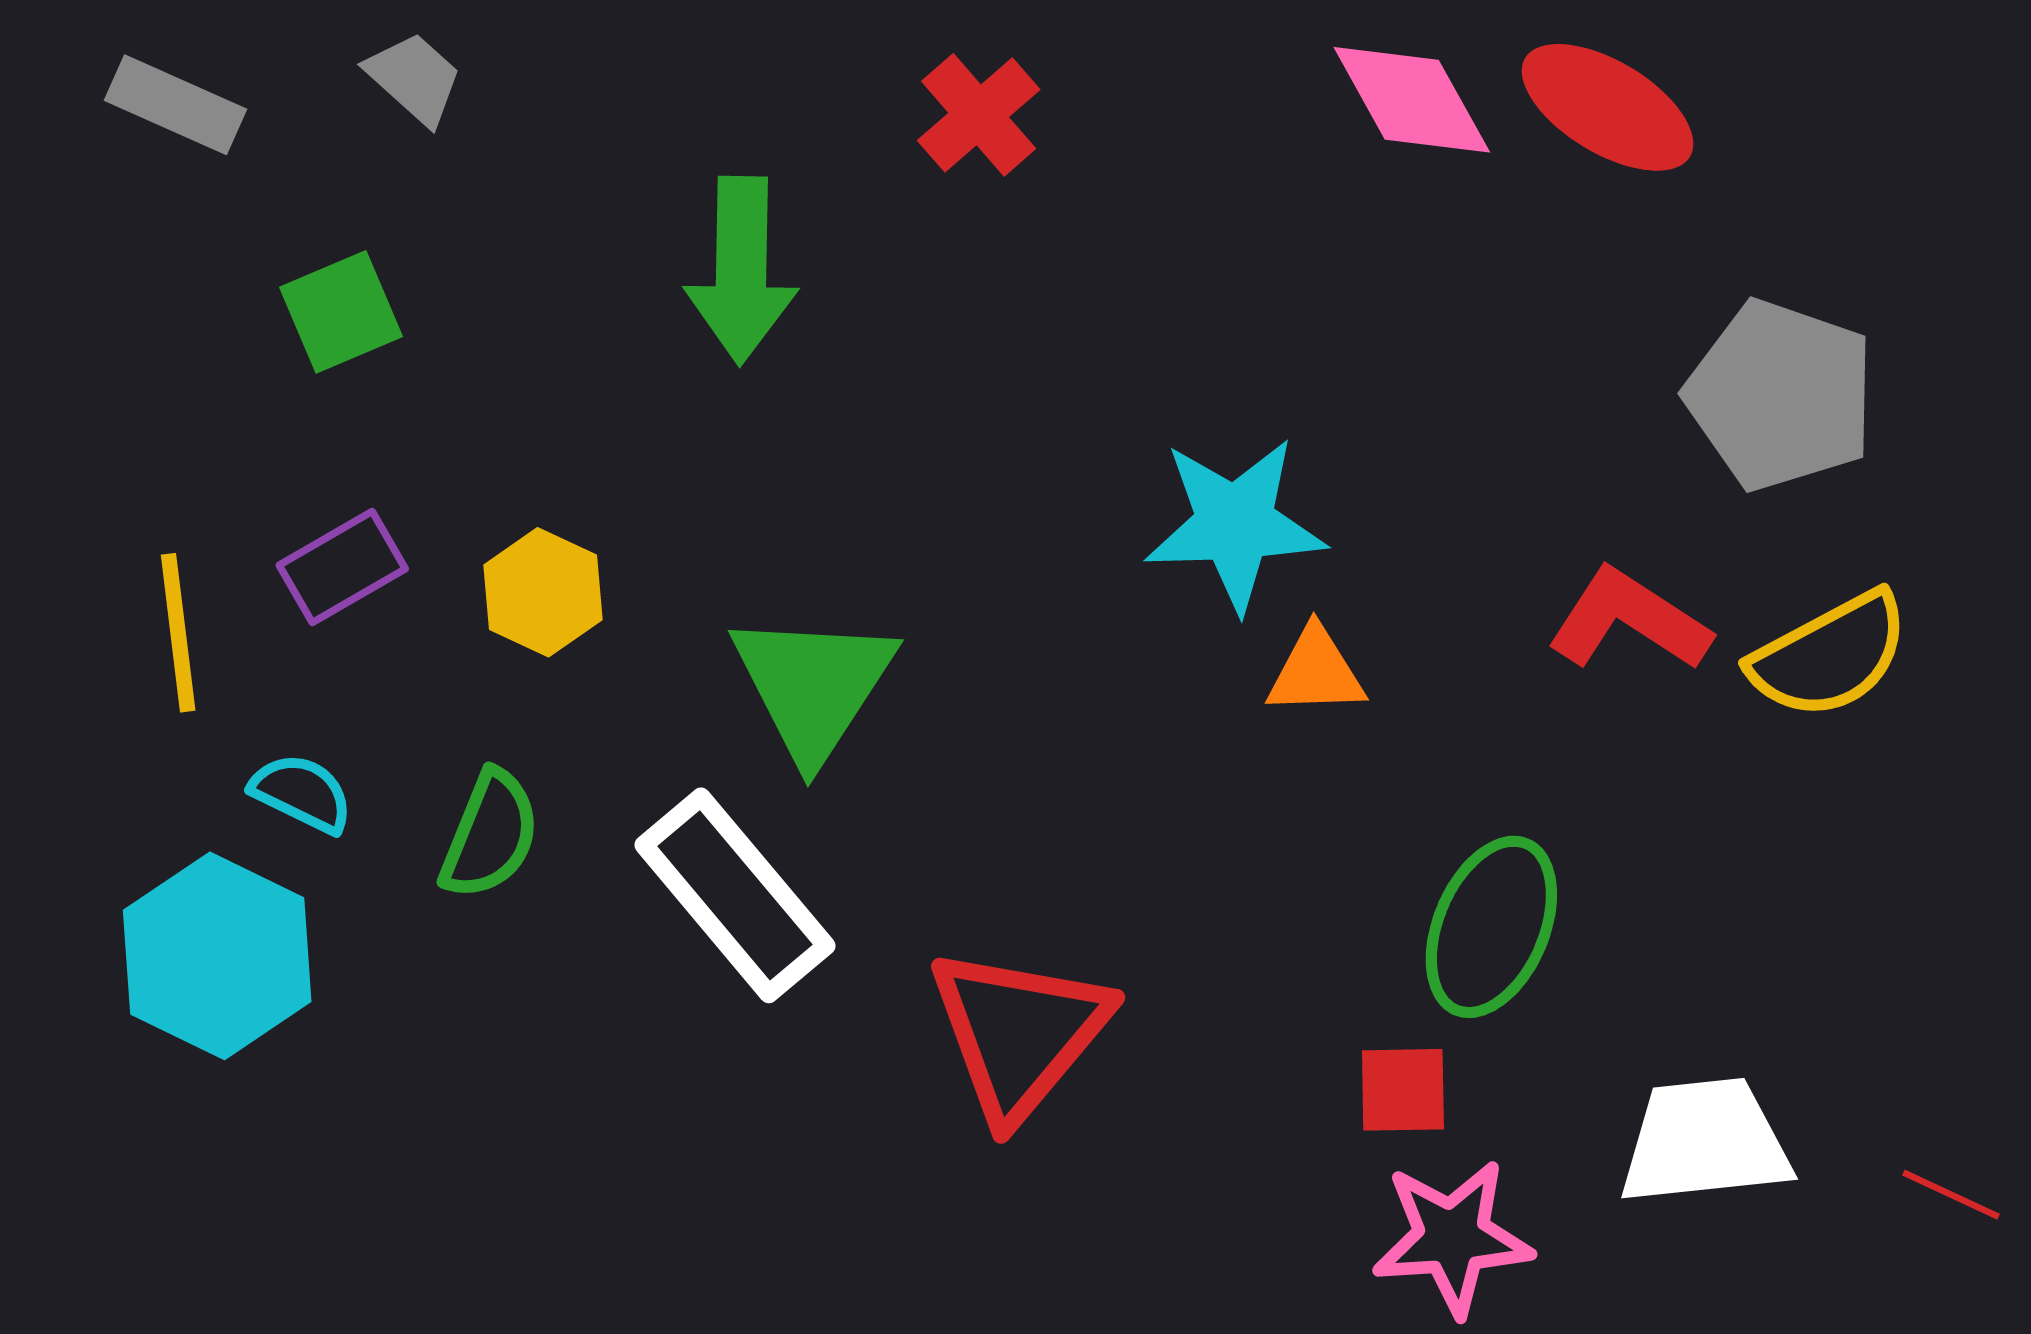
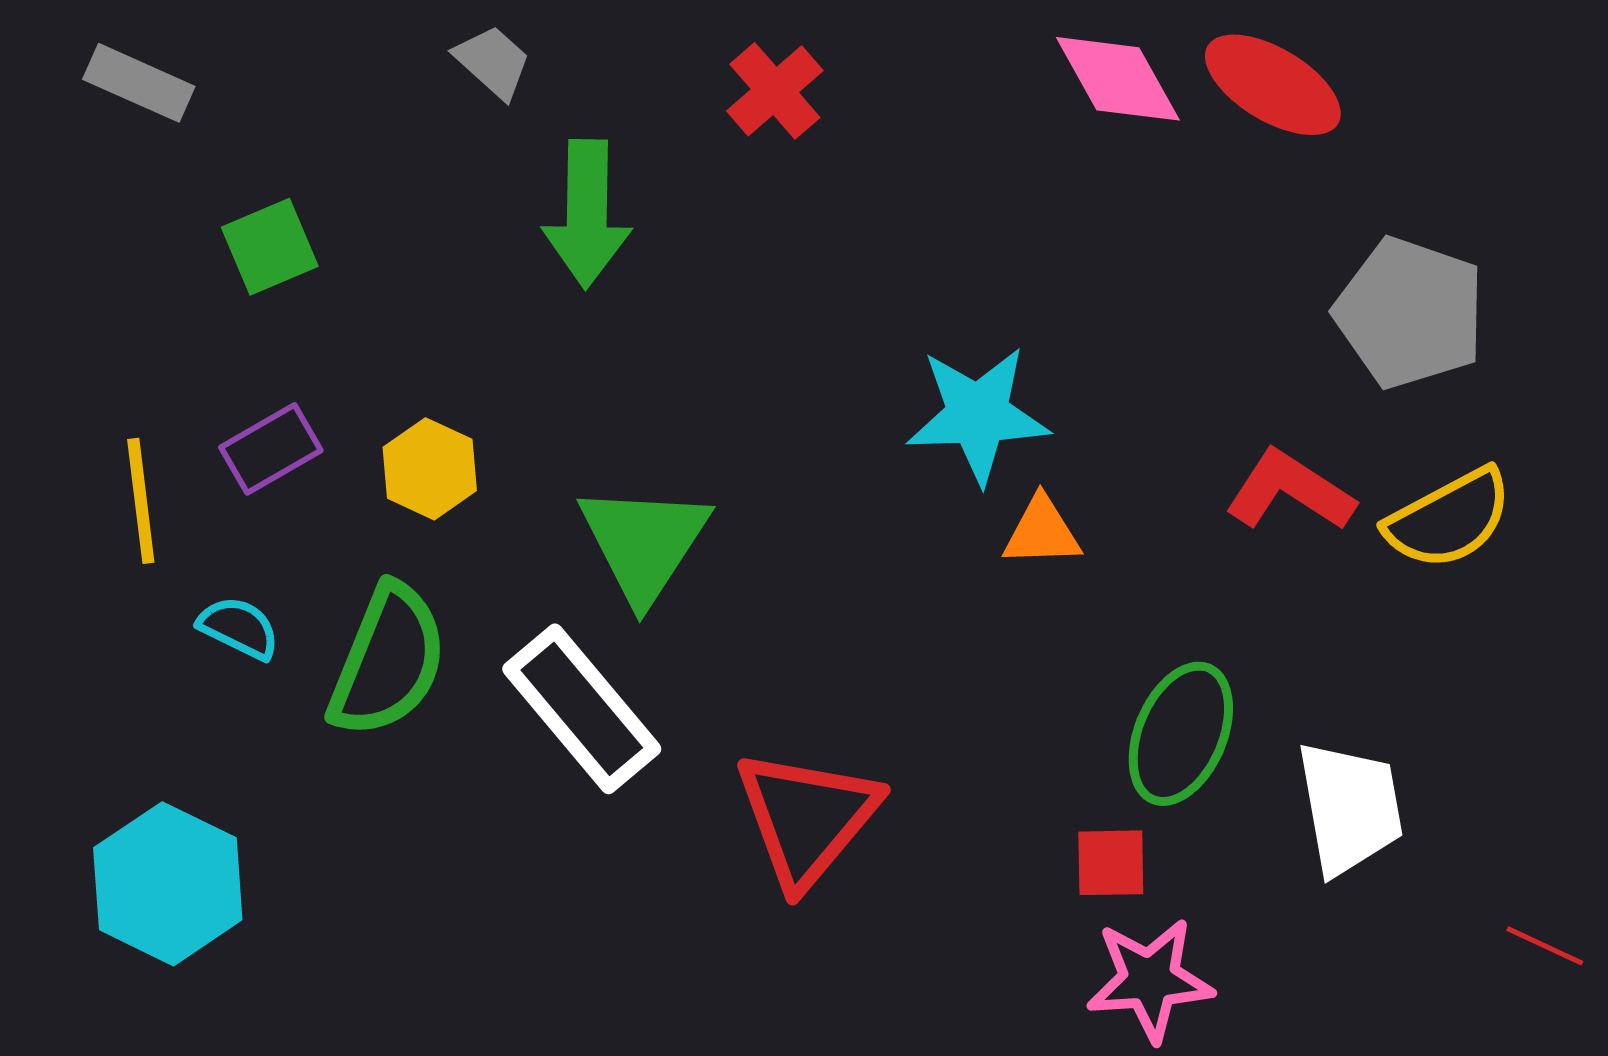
gray trapezoid: (414, 78) -> (493, 62), moved
green semicircle: (490, 835) -> (388, 661), size x1.5
cyan hexagon: (217, 956) -> (168, 884), moved
white trapezoid: (1705, 1142) -> (1350, 808), moved, turned 86

